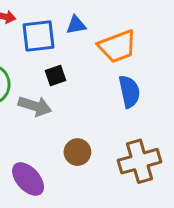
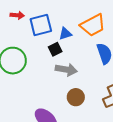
blue triangle: (76, 25) -> (65, 34), moved
gray arrow: (35, 106) -> (66, 70), moved

